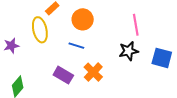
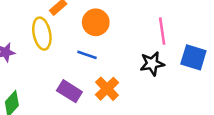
blue square: (162, 58) -> (193, 57), moved

